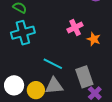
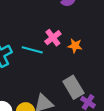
cyan line: (53, 64) -> (32, 50), moved

